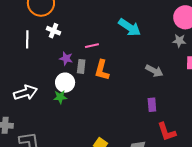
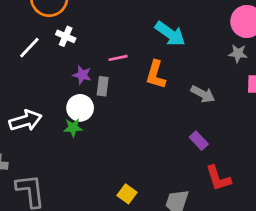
white line: (27, 39) -> (29, 48), turned 42
orange L-shape: (102, 70) -> (156, 75), moved
purple rectangle: (152, 105) -> (199, 141), turned -40

